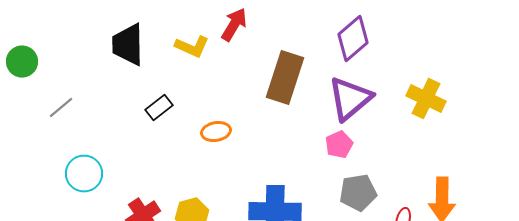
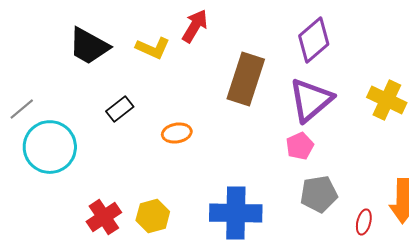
black trapezoid: (128, 45) -> (89, 46), turned -60
cyan circle: (84, 174) -> (50, 147), moved, size x1.4

